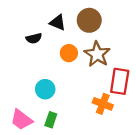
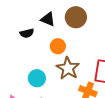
brown star: (97, 54) -> (68, 68), moved

